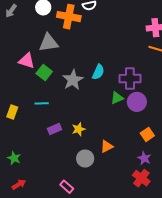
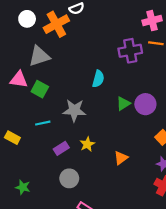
orange cross: (69, 17) -> (56, 24), turned -30
purple cross: (130, 79) -> (130, 51), moved
gray star: (73, 80) -> (74, 110), moved, turned -30
yellow rectangle: (12, 112) -> (12, 138), turned -72
gray circle: (85, 159) -> (69, 178), moved

